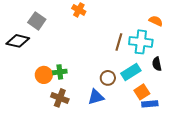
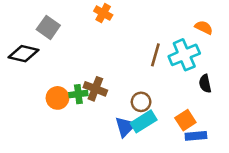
cyan cross: (141, 42) -> (184, 55), turned -30
cyan rectangle: (131, 72) -> (144, 121), moved
blue triangle: (96, 97) -> (125, 127), turned -30
brown cross: (60, 98) -> (95, 89), moved

